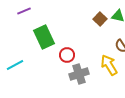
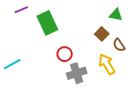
brown square: (100, 19) -> (102, 34), moved
green rectangle: (44, 37) -> (47, 23), moved

